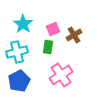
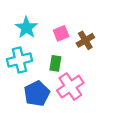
green rectangle: (48, 47) -> (55, 63), moved
blue pentagon: (19, 81) -> (37, 93), moved

